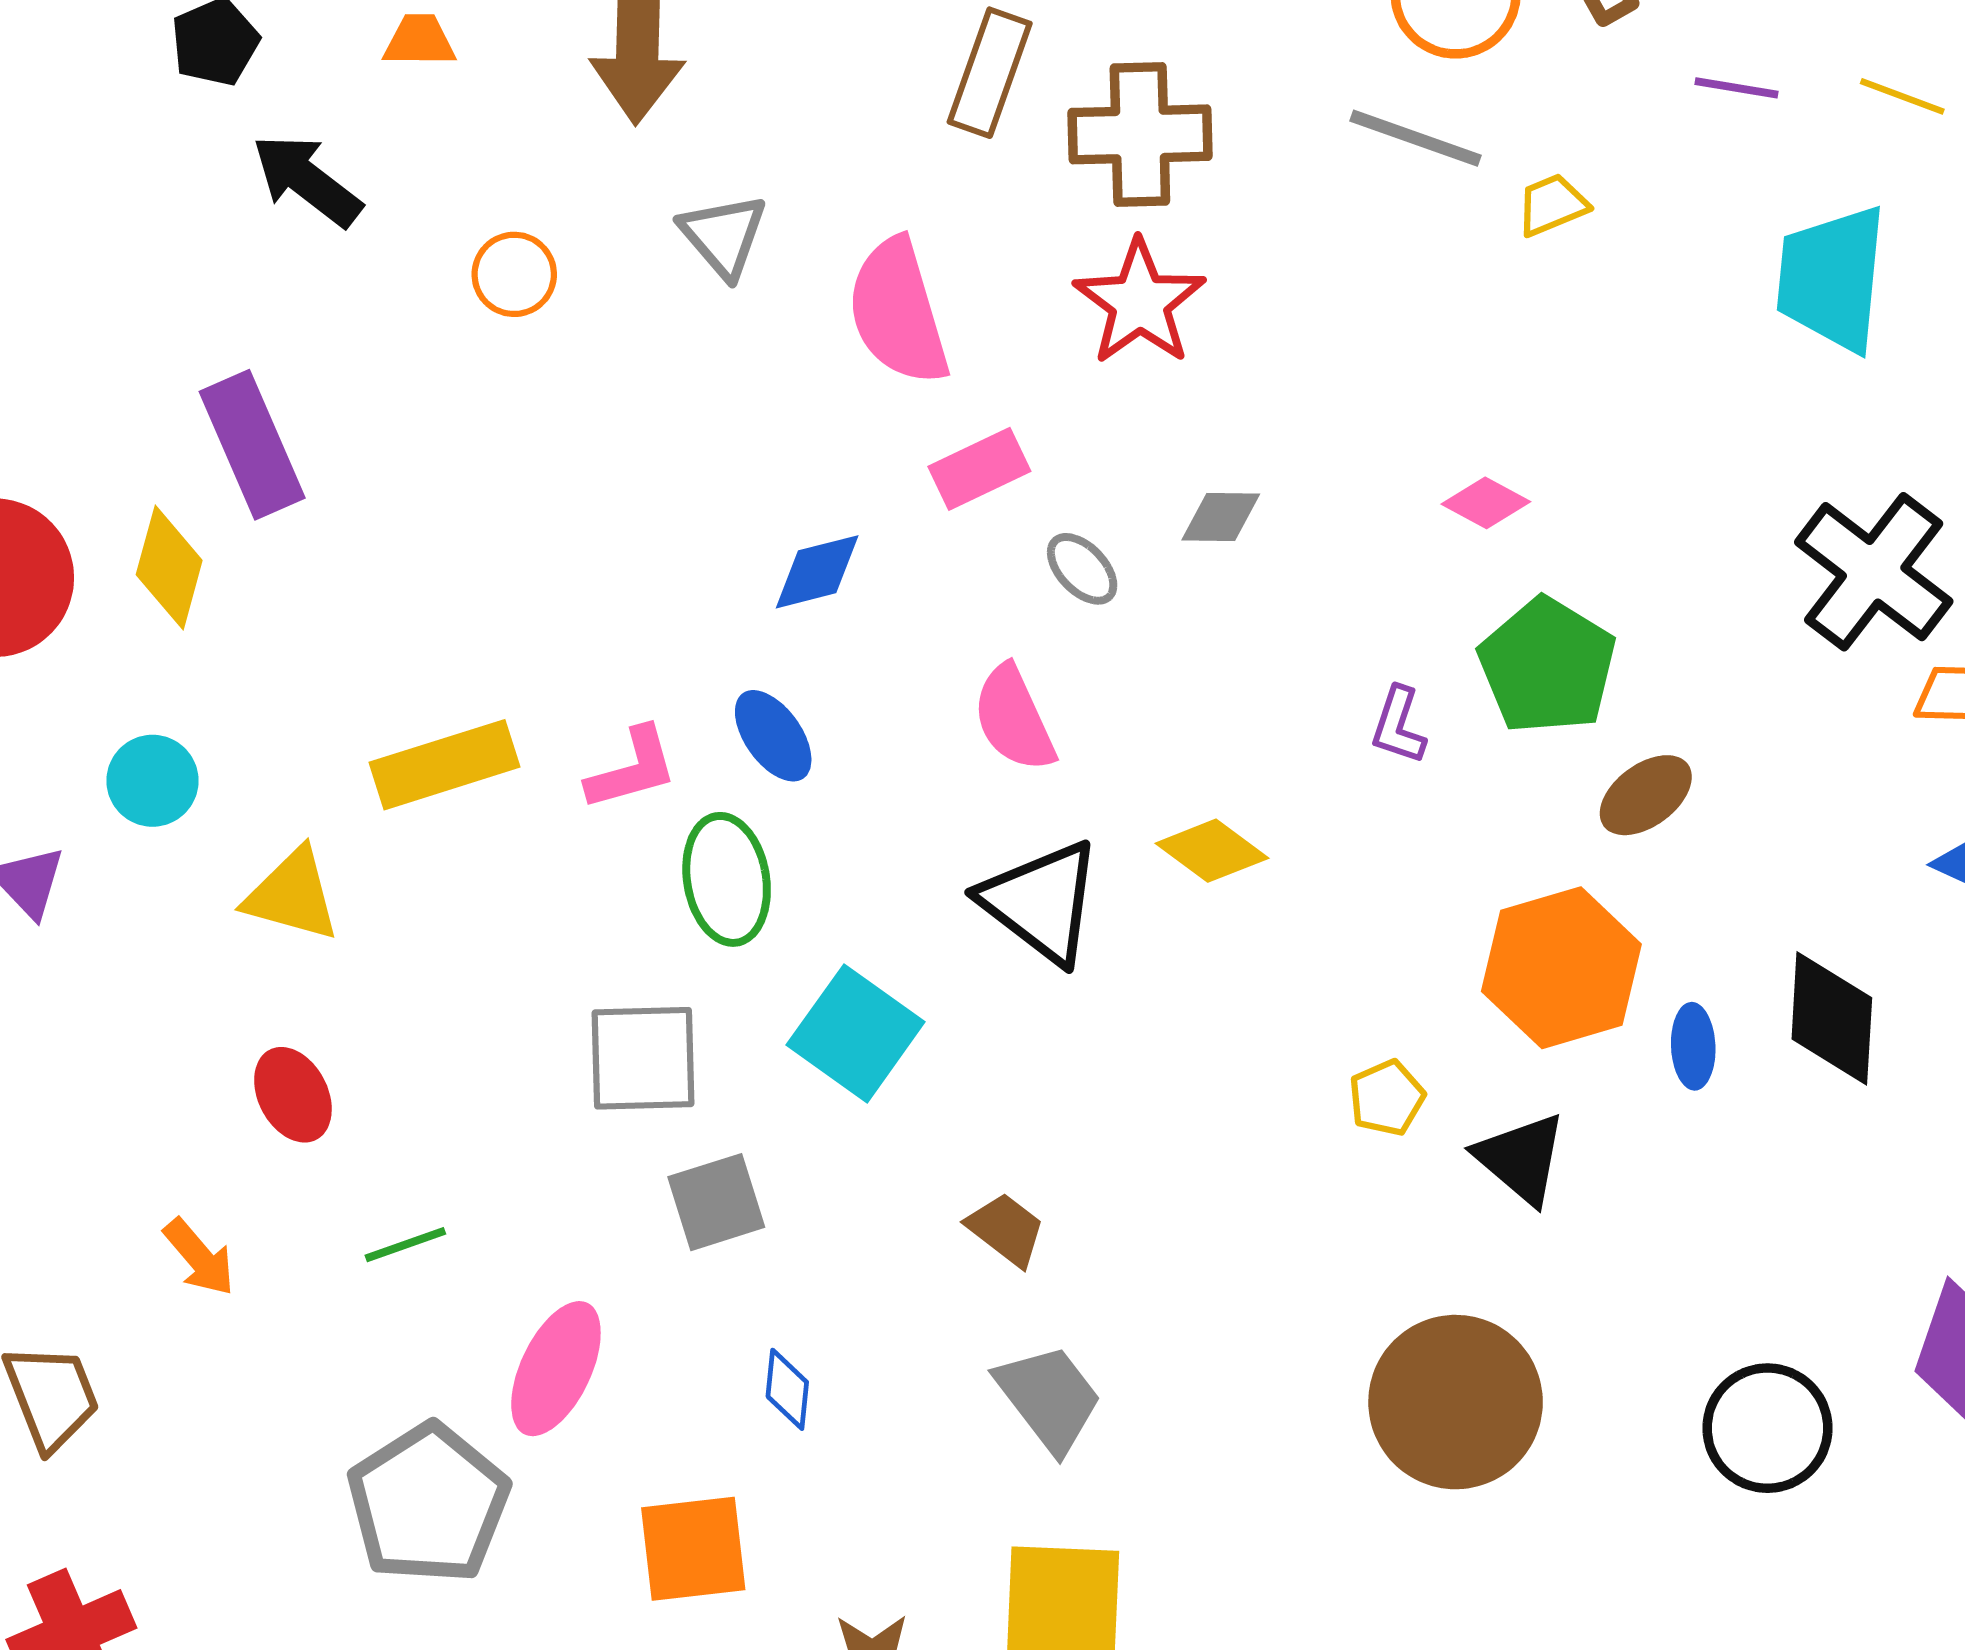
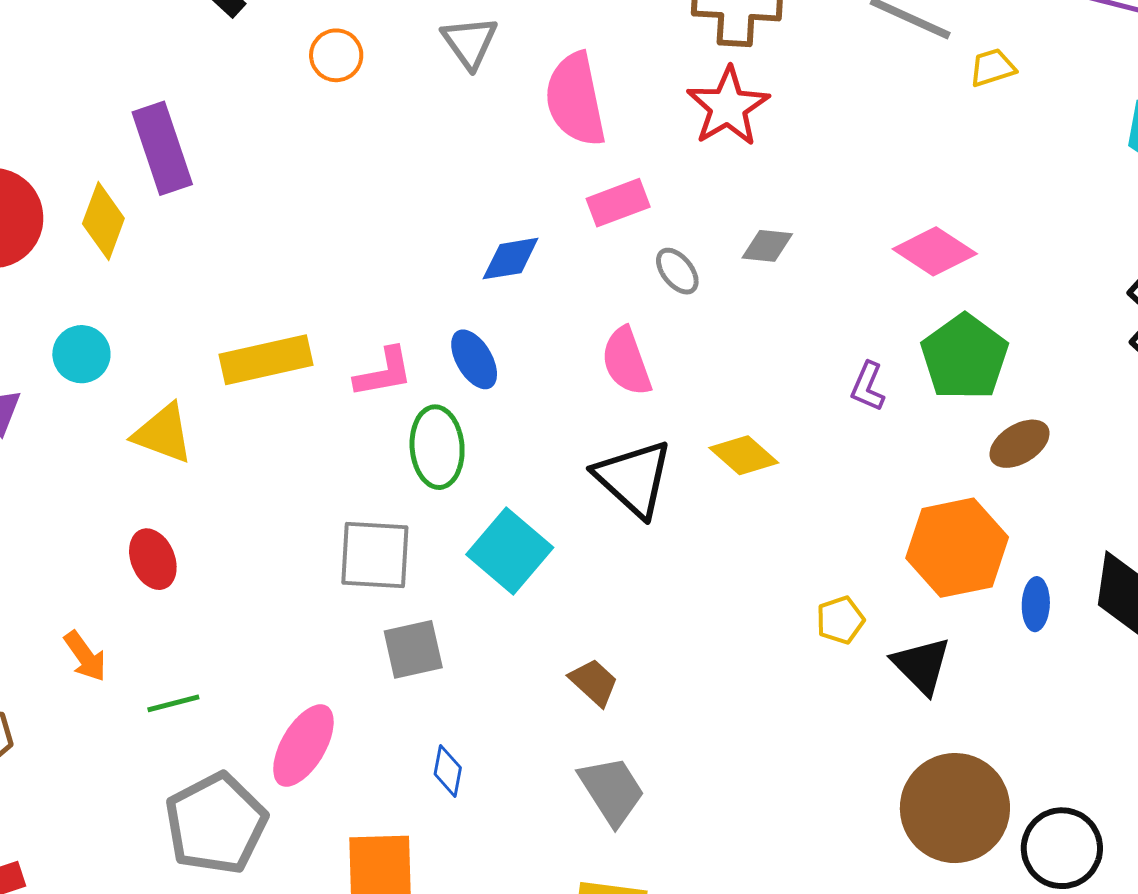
pink diamond: (1486, 503) -> (935, 251), size x1.5
green line: (405, 1245) -> (173, 703), moved
brown circle: (1456, 1402) -> (955, 808), moved

